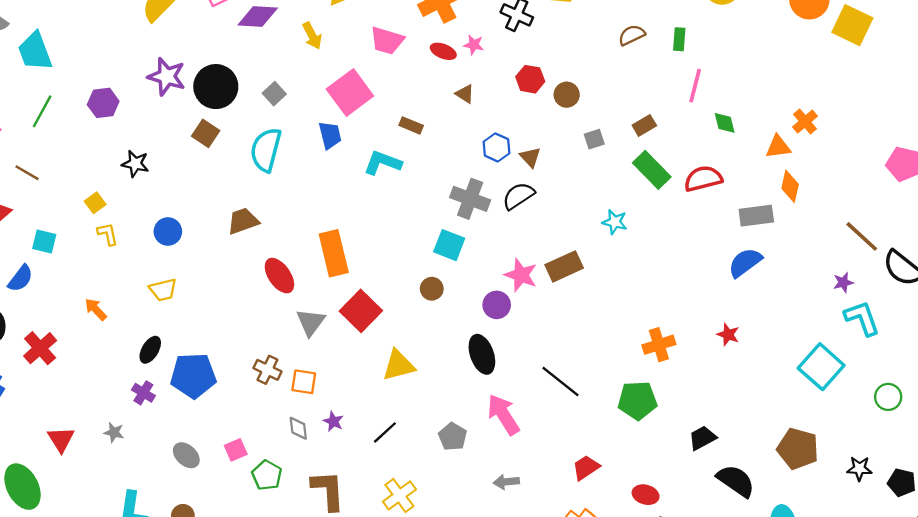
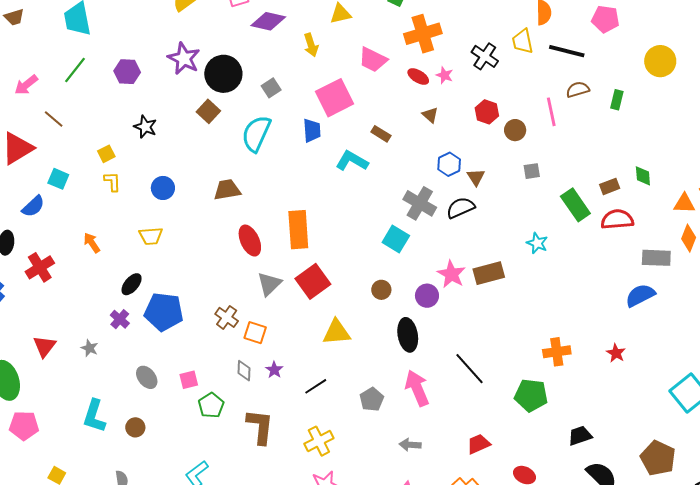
pink line: (695, 86) -> (551, 112), moved, turned -36
brown rectangle: (644, 125) -> (610, 186), moved
brown circle: (432, 289) -> (381, 290), moved

